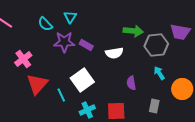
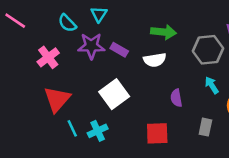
green arrow: (133, 31) -> (164, 32), moved
pink cross: (23, 59) -> (48, 57), moved
cyan line: (61, 95) -> (72, 128), moved
cyan cross: (87, 110) -> (98, 131), moved

